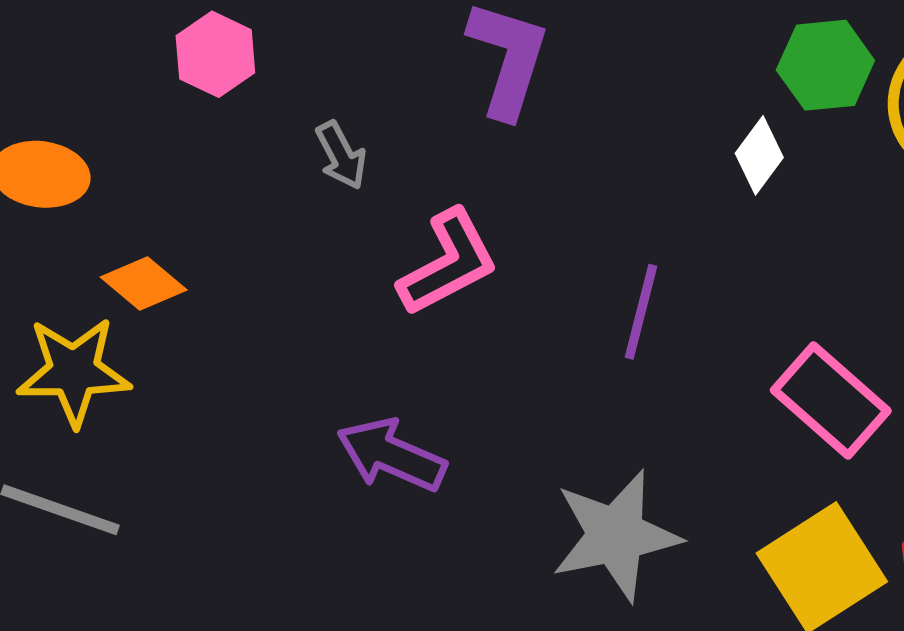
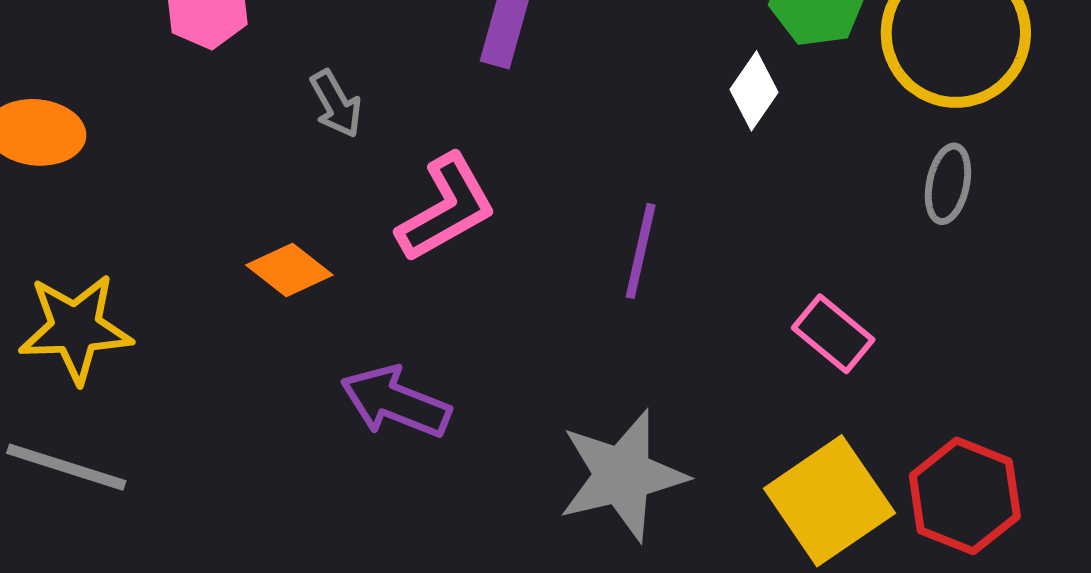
orange diamond: (144, 284) -> (289, 270), moved
pink rectangle: (831, 401) -> (833, 334), size x0.7

